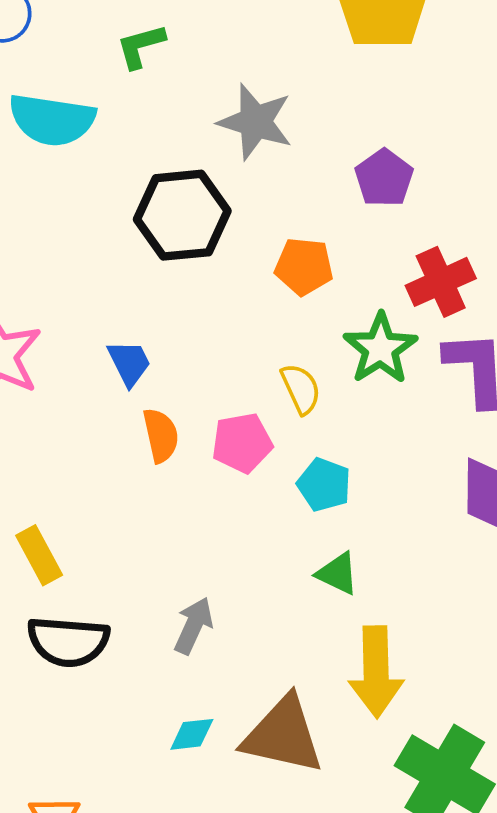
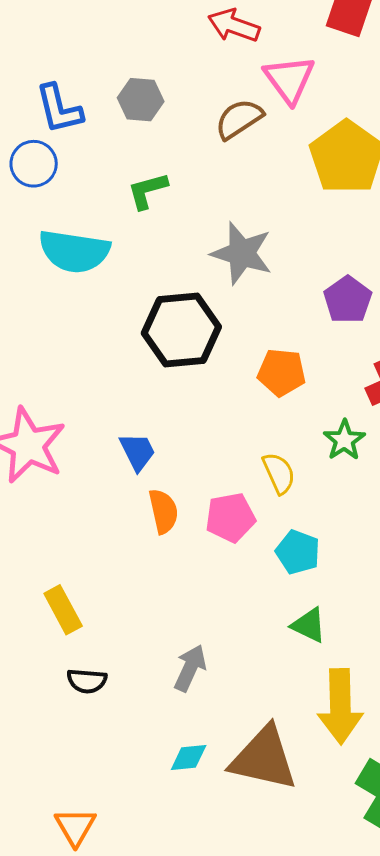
green star: (380, 349) -> (344, 440), size x0.7
black semicircle: (68, 642) -> (87, 681), size x0.6

